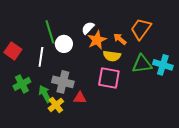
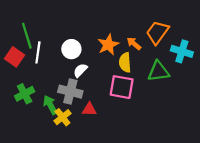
white semicircle: (88, 28) -> (80, 70), moved
green line: (50, 32) -> (27, 36), moved
yellow semicircle: (112, 56) -> (125, 62), turned 78
white line: (41, 57) -> (38, 52), moved
cyan cross: (163, 65) -> (182, 51), moved

